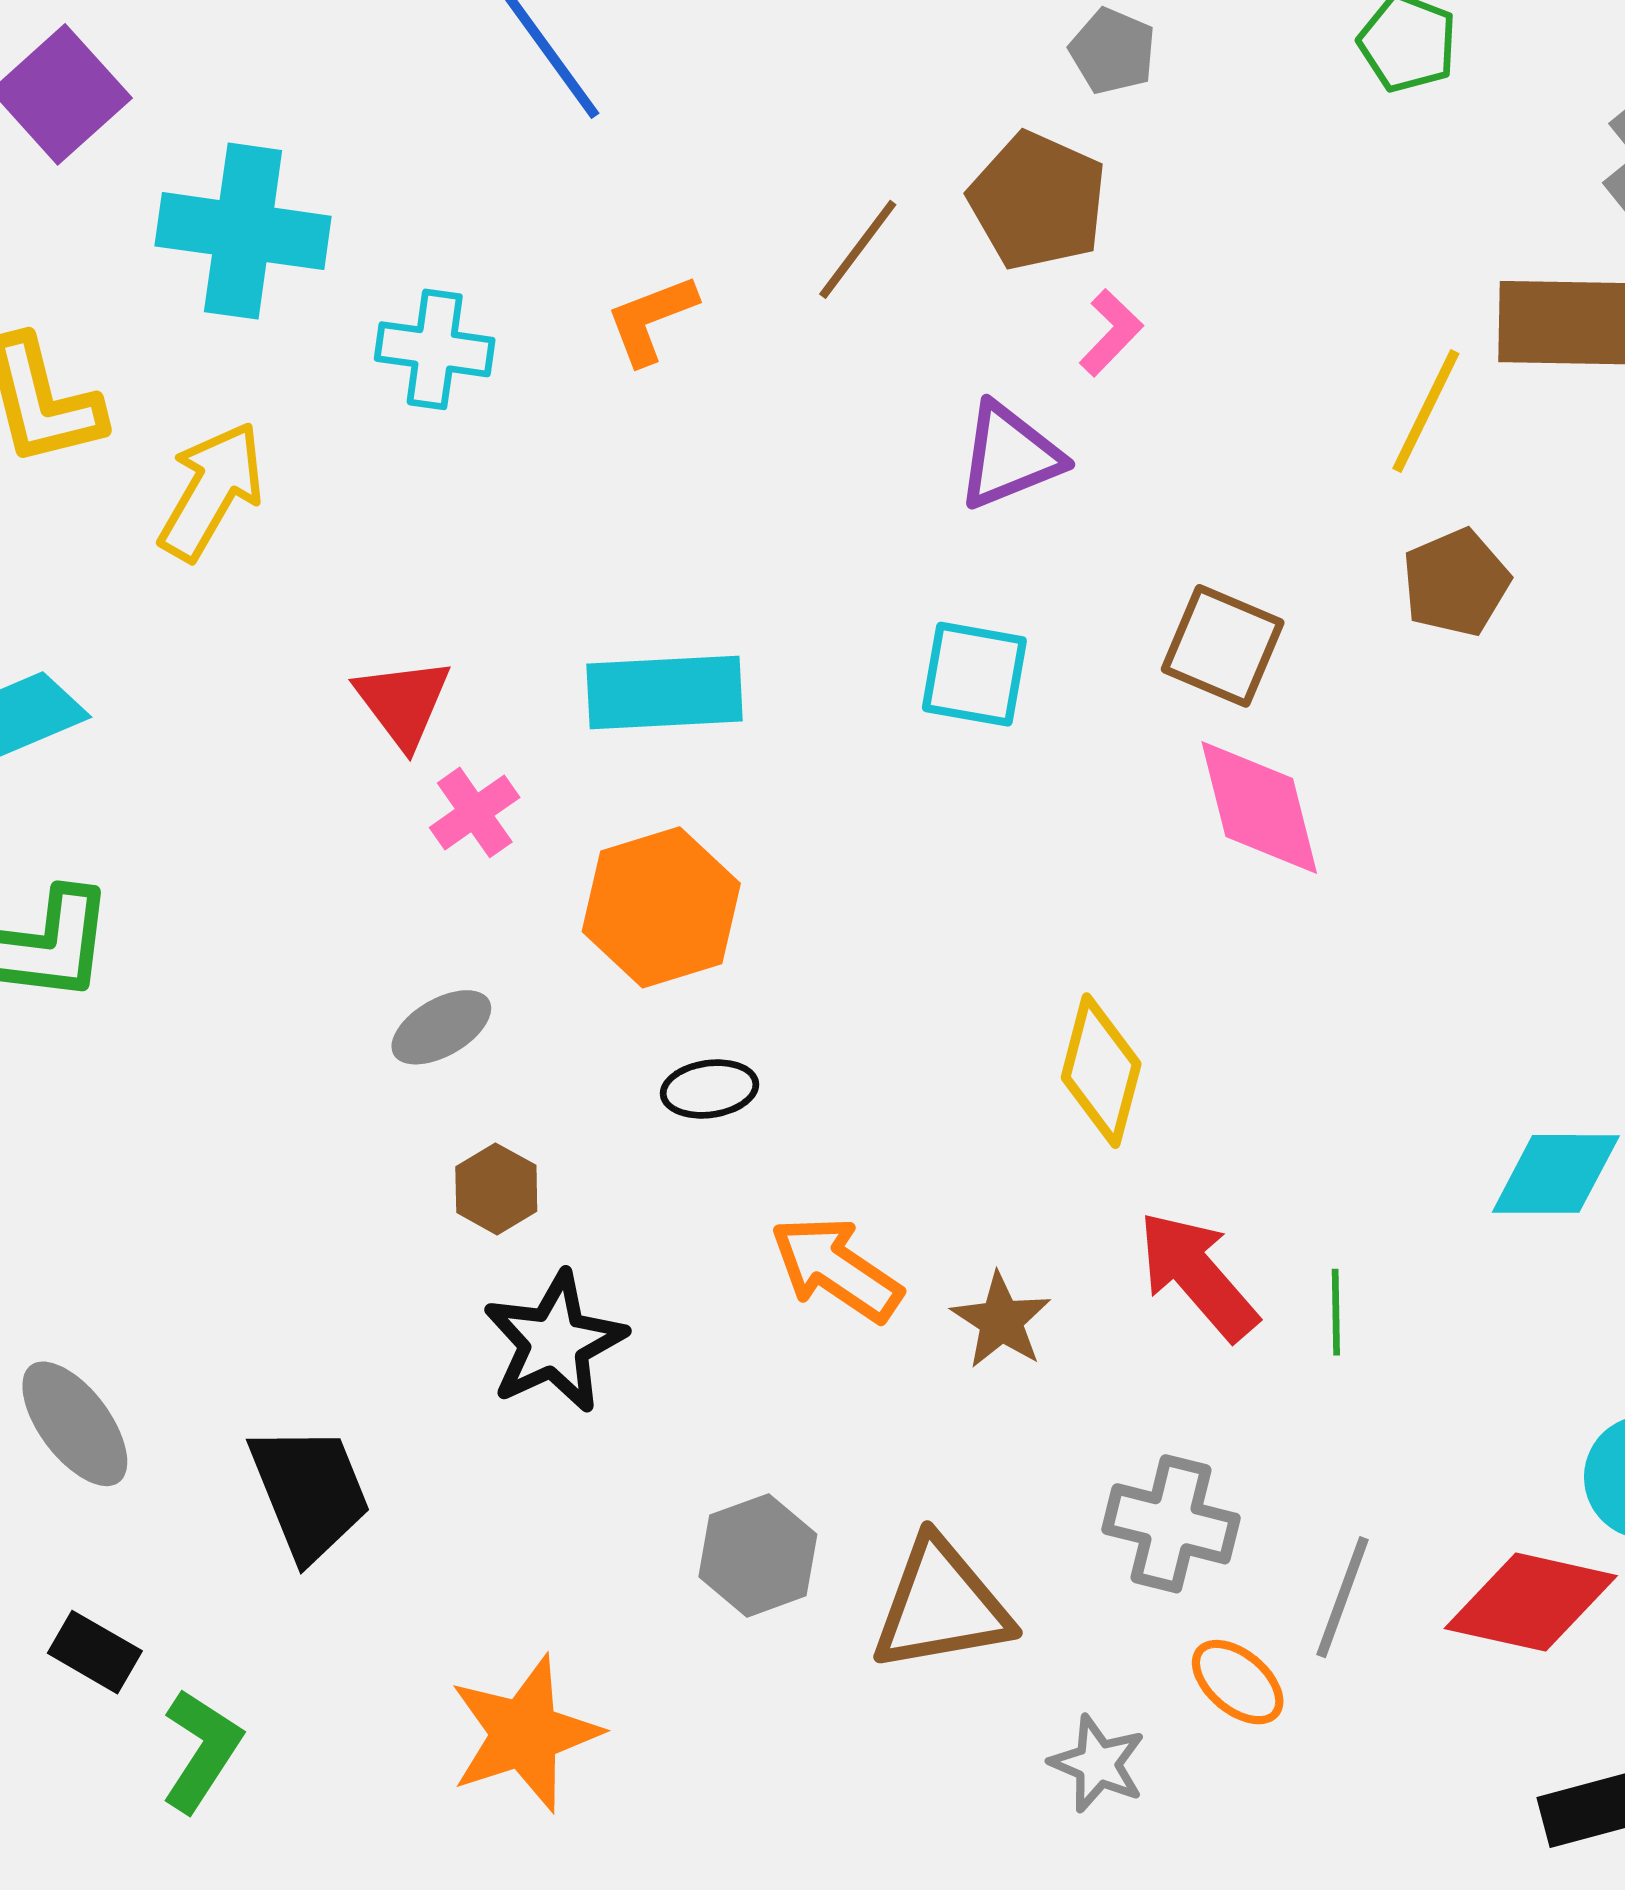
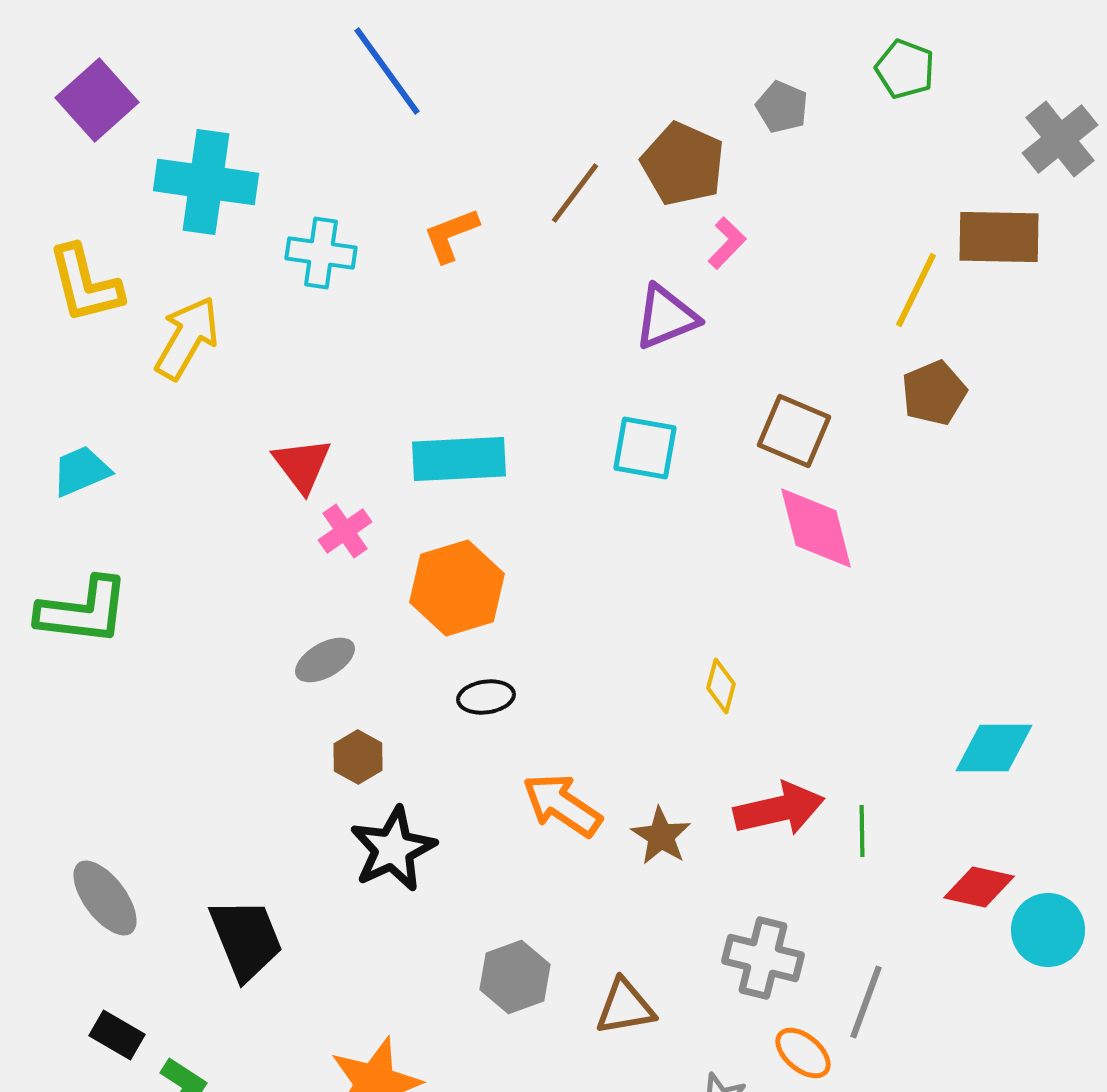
gray pentagon: (1113, 51) -> (782, 107), moved
yellow diamond: (1101, 1071) -> (721, 686), size x0.6
red arrow: (1198, 1276) -> (779, 809), turned 118
red diamond: (1531, 1602) -> (979, 887), moved, size x0.7
brown triangle: (941, 1605) -> (625, 1007), size x0.7

